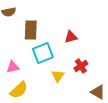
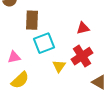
red triangle: (71, 37) -> (83, 28), moved
red cross: (81, 66) -> (82, 56), size x1.5

